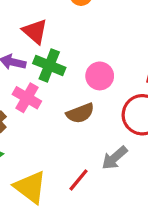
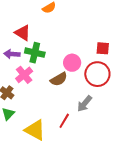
pink circle: (100, 76) -> (72, 63), moved
pink cross: (27, 98) -> (24, 75), turned 30

